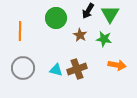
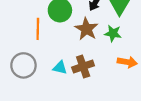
orange line: (20, 31) -> (38, 29), moved
brown star: (80, 35) -> (86, 29), size x1.5

